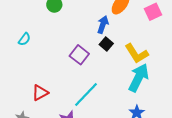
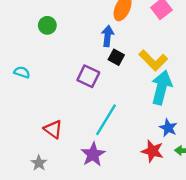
cyan semicircle: (24, 39) -> (22, 72), turned -96
red triangle: (40, 93) -> (53, 129), turned -42

